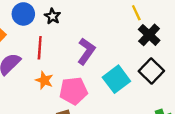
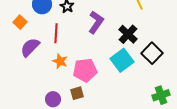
black cross: (149, 35) -> (128, 34), moved
purple L-shape: (86, 51) -> (96, 22), moved

